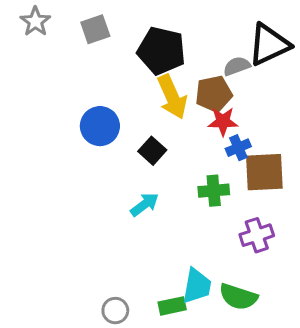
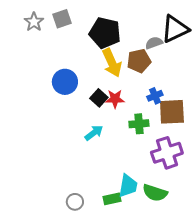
gray star: (35, 22) -> (34, 22), moved
red star: (223, 121) -> (115, 99), moved
purple cross: (257, 235) -> (167, 153), size x1.4

